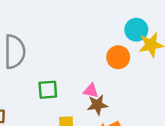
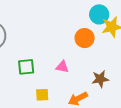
brown star: (97, 105) -> (100, 79), moved

